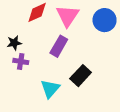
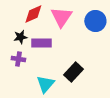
black star: (14, 43) -> (20, 37), moved
purple rectangle: (59, 46) -> (41, 43), moved, turned 60

